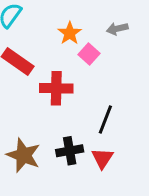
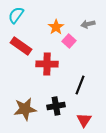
brown star: (23, 155) -> (25, 109), turned -30
red triangle: (102, 158) -> (84, 120), moved

